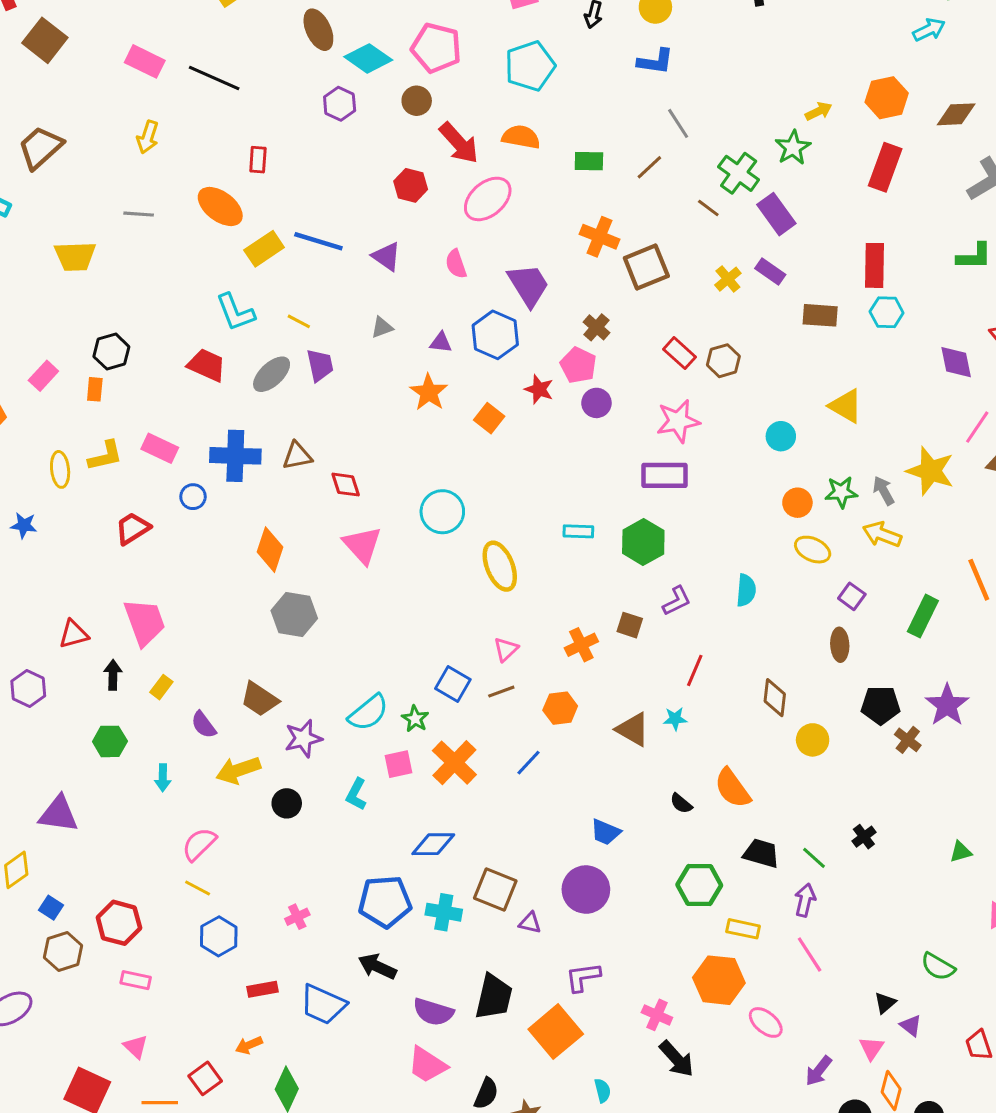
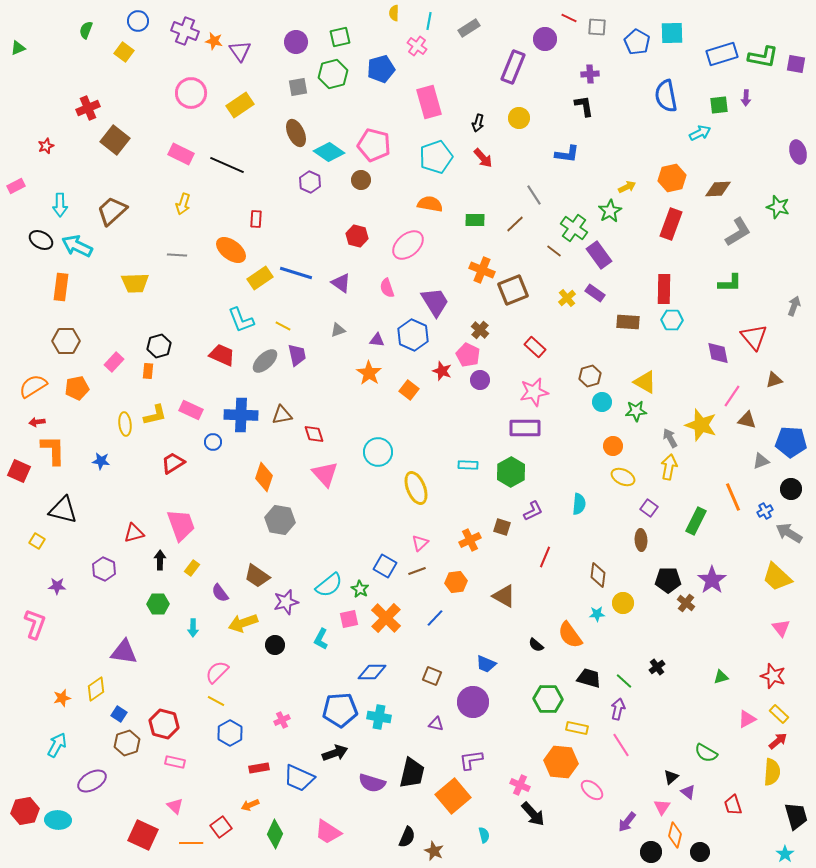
blue L-shape: (655, 61) -> (567, 154), moved
red arrow: (459, 143) -> (483, 158), moved, size x0.7
brown hexagon: (723, 361) -> (590, 376), moved
green star: (841, 492) -> (636, 411), moved
yellow arrow: (882, 534) -> (669, 467), turned 80
cyan star: (675, 719) -> (597, 614), moved
brown square: (495, 890) -> (432, 676), moved, size x0.7
black arrow: (377, 967) -> (335, 753), turned 135
pink trapezoid: (427, 1065) -> (328, 832), moved

